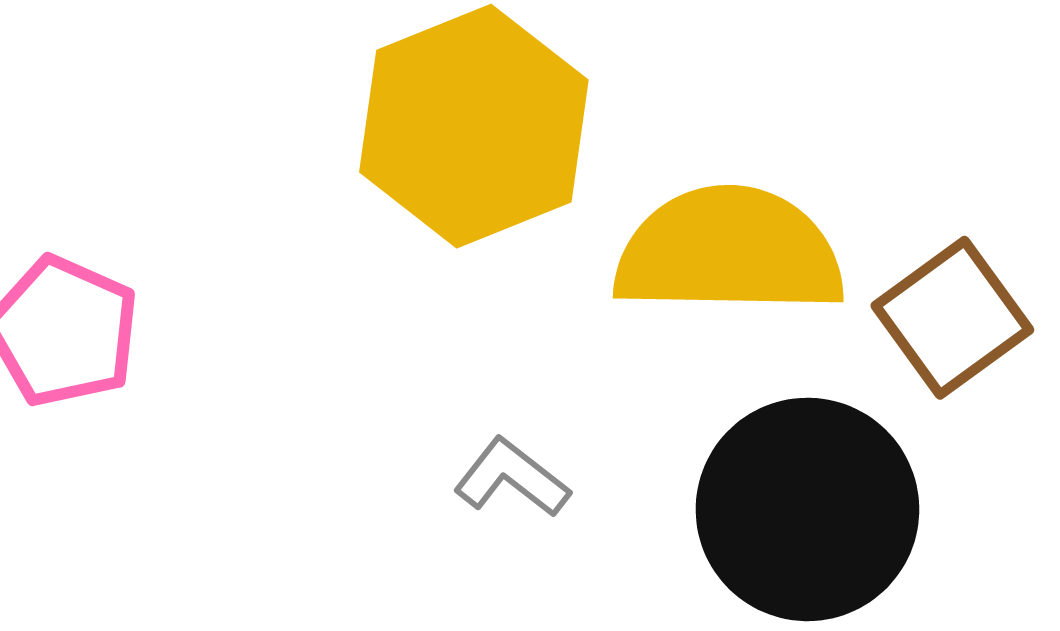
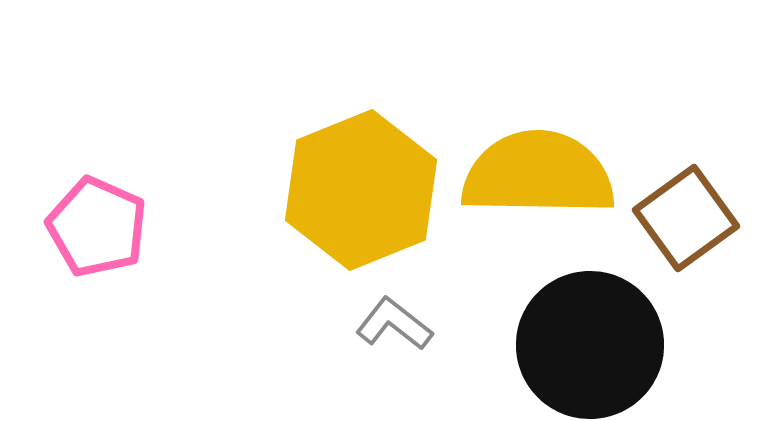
yellow hexagon: (474, 126) -> (361, 190), moved

